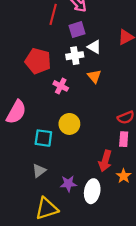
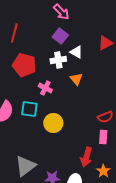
red line: (53, 14) -> (14, 33), moved
purple square: (77, 30) -> (60, 36), turned -35
cyan square: (43, 138) -> (29, 109), moved
gray triangle: (39, 171) -> (25, 166), size x1.6

